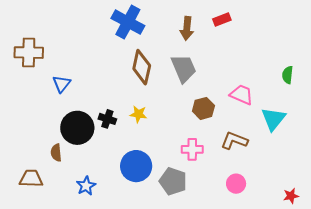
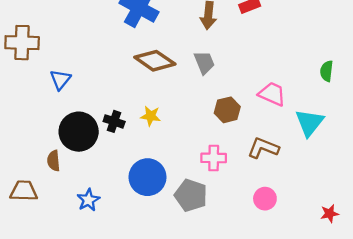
brown diamond: (142, 67) -> (155, 61), turned -68
gray trapezoid: (184, 68) -> (204, 62), size x0.7

